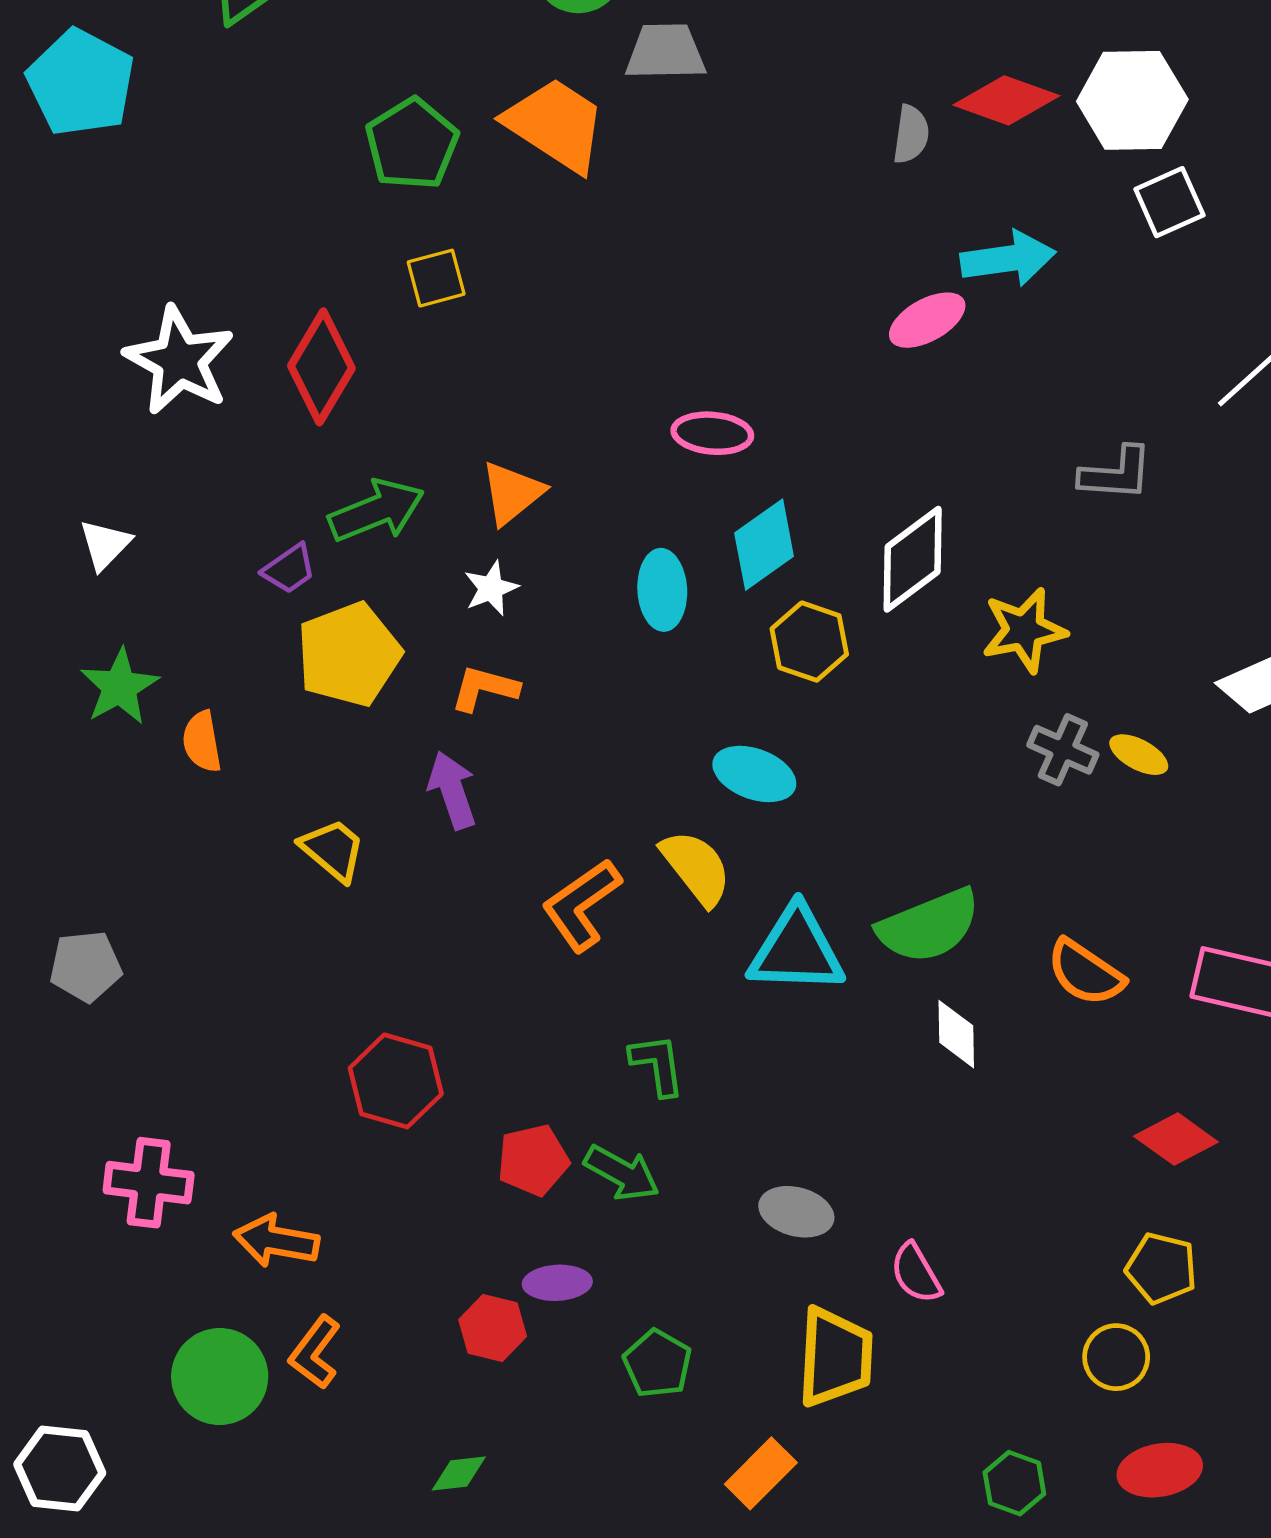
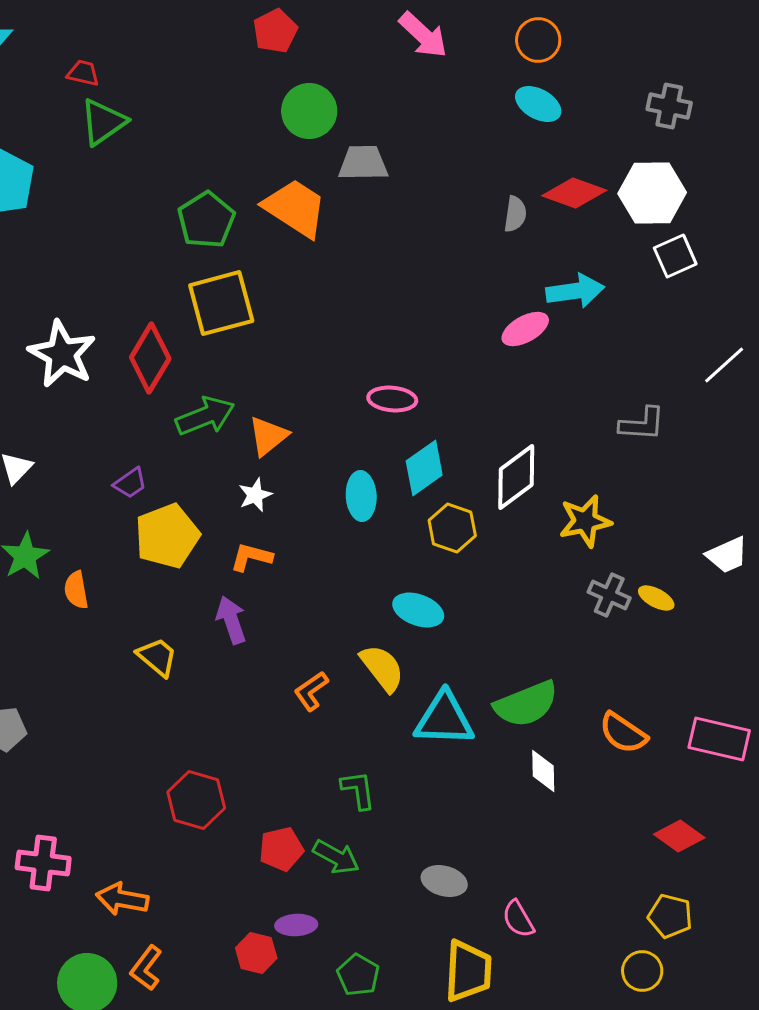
yellow square: (436, 278) -> (221, 303), size x1.8
green arrow: (376, 511) -> (205, 416), moved
orange L-shape: (582, 905) -> (311, 691), size x0.7

